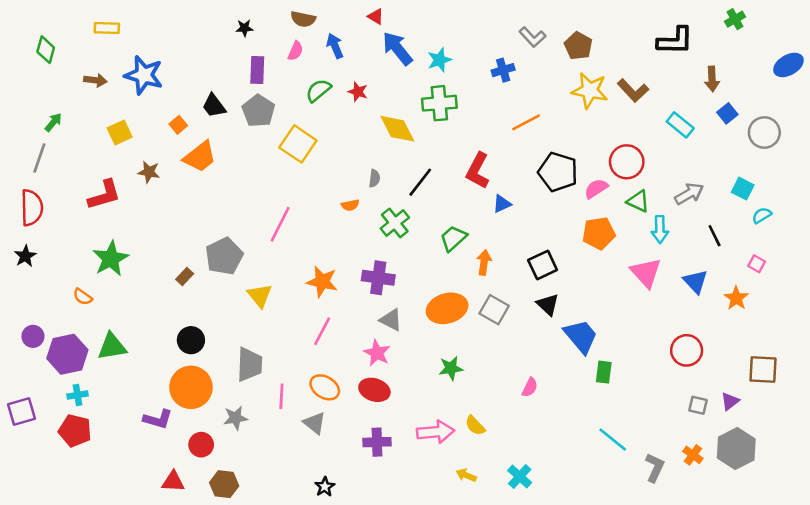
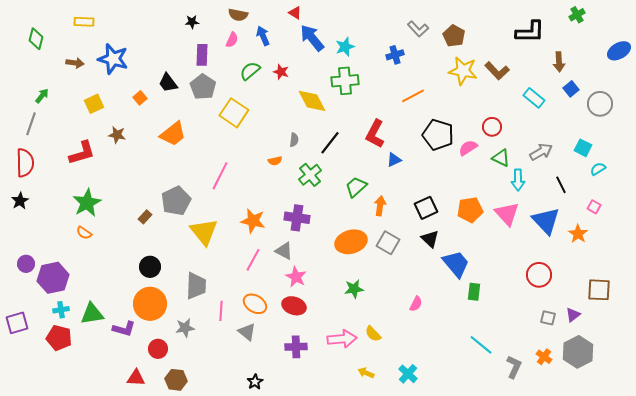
orange trapezoid: (200, 157) -> (173, 134), moved
red circle: (627, 162) -> (492, 127), size x0.7
orange pentagon: (599, 233) -> (470, 210), moved
blue triangle: (695, 282) -> (546, 221), size x1.4
yellow triangle: (260, 296) -> (204, 232), size x1.4
orange semicircle: (83, 297) -> (84, 233), moved
gray triangle: (391, 320) -> (284, 251), moved
green triangle: (112, 347) -> (92, 314), moved

